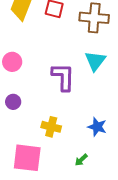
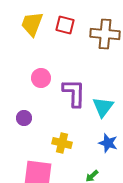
cyan triangle: (95, 61) -> (103, 107), moved
pink circle: (12, 62) -> (41, 78), moved

